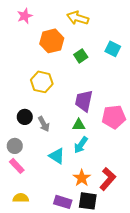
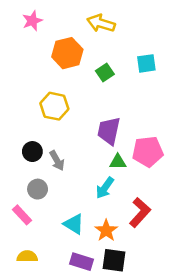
cyan square: (113, 49) -> (146, 63), turned -35
green triangle: (79, 125) -> (118, 162), moved
gray circle: (15, 146) -> (38, 189), moved
cyan triangle: (57, 156) -> (74, 224), moved
red L-shape: (108, 179) -> (140, 212), moved

